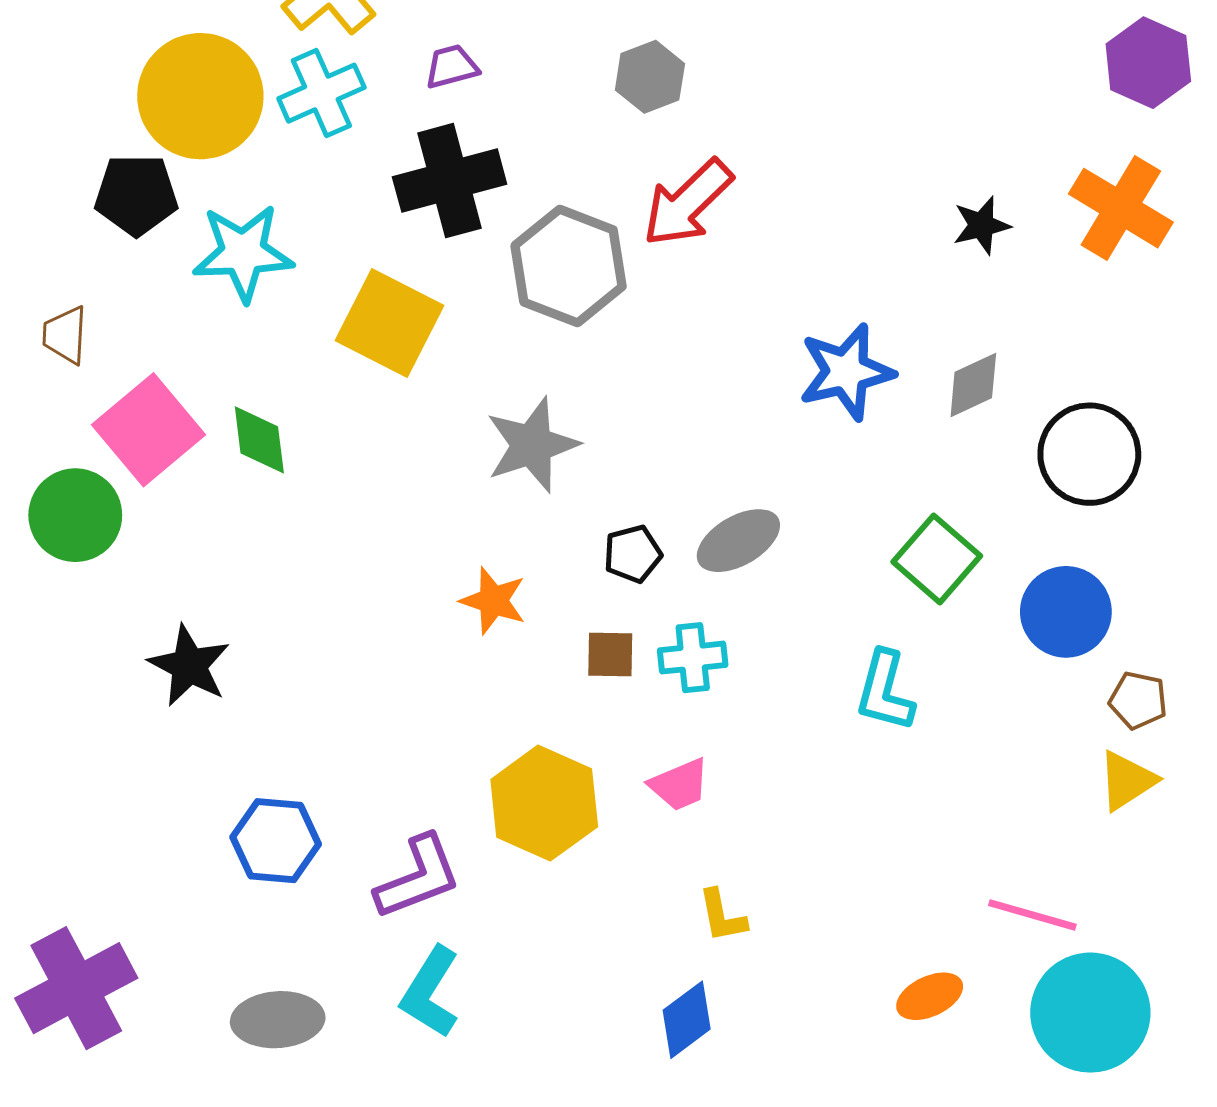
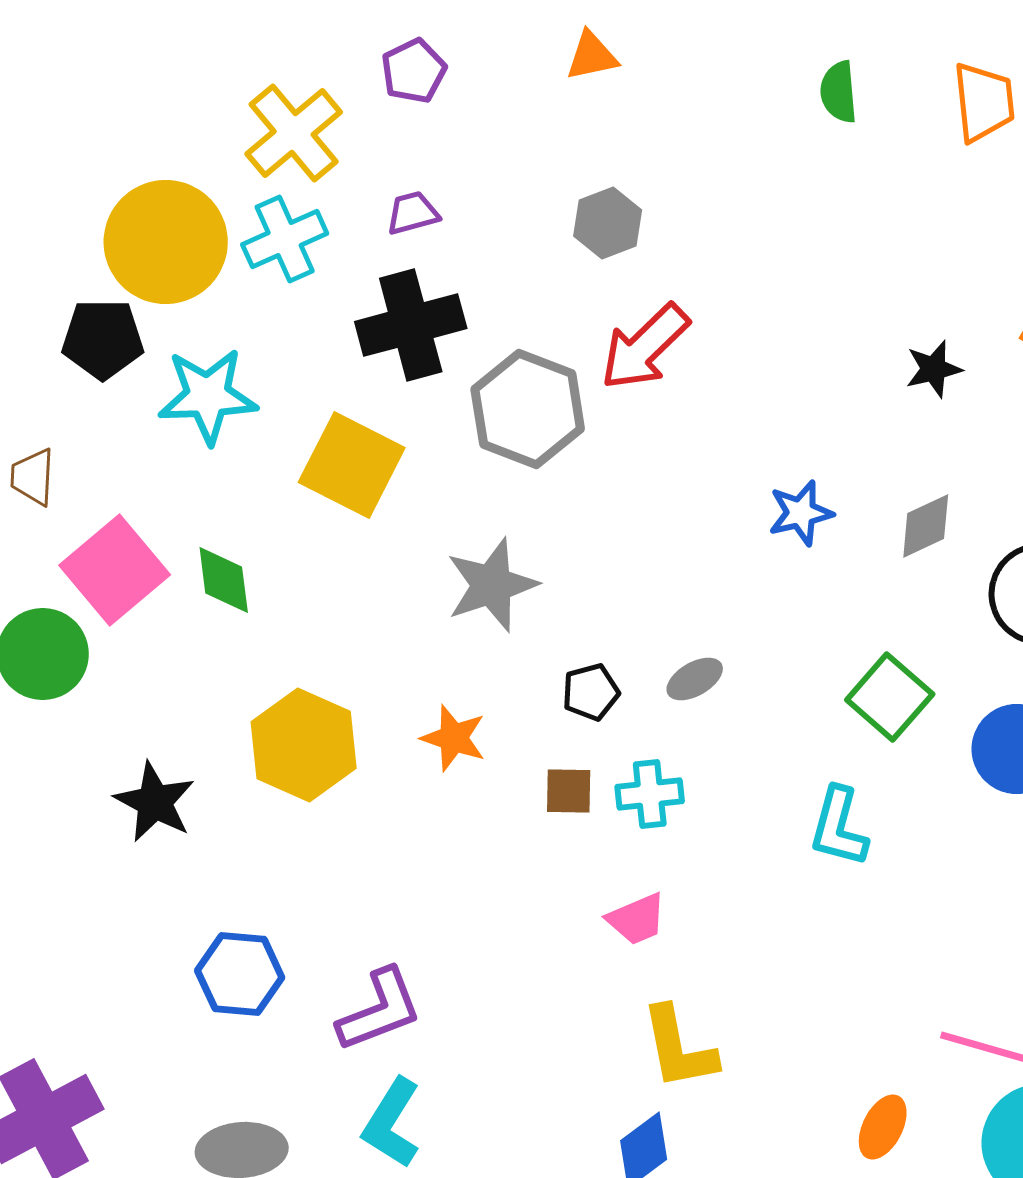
blue star: (846, 372) -> (801, 513), size x0.7
gray ellipse: (738, 541) -> (695, 679), size x0.7
yellow hexagon: (544, 803) -> (304, 745), moved
yellow L-shape: (722, 916) -> (679, 1048), size x1.6
orange ellipse: (930, 996) -> (883, 1127), turned -38

